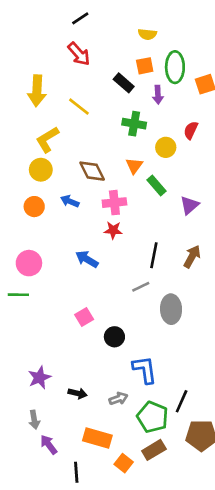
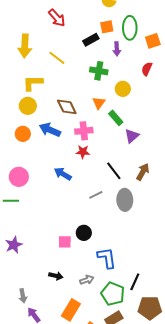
black rectangle: (124, 83) -> (91, 40), turned -70
red semicircle: (191, 130) -> (147, 69), moved
yellow L-shape: (47, 139) -> (33, 83), turned 30
blue arrow: (70, 201) -> (50, 130), size x1.5
purple triangle: (189, 205) -> (132, 136), moved
black line: (154, 255) -> (114, 171), turned -48
gray line: (141, 287) -> (96, 195), moved
gray ellipse: (171, 309) -> (125, 200), moved
pink square: (84, 317) -> (65, 242), moved, turned 32
purple star: (39, 378) -> (14, 245), moved
orange rectangle: (97, 438) -> (71, 310), turned -75

